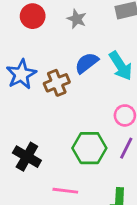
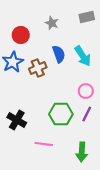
red circle: (33, 16) -> (21, 35), moved
blue semicircle: (87, 63) -> (59, 54), turned 108

